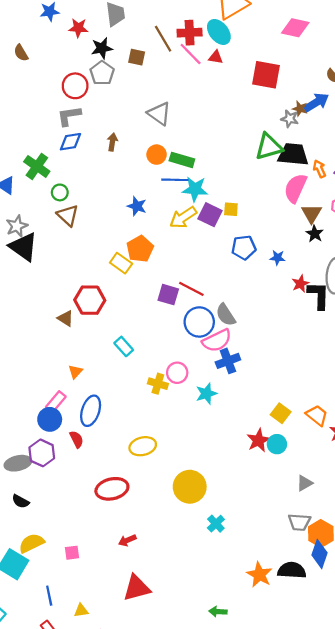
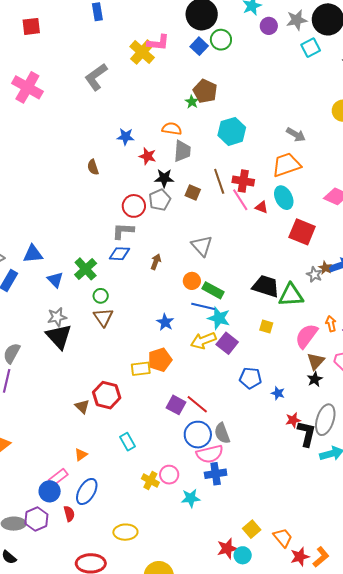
cyan ellipse: (219, 32) -> (284, 198), moved
black trapezoid: (293, 154) -> (266, 286), moved
yellow square: (231, 209) -> (266, 326), moved
yellow rectangle: (121, 263) -> (141, 369), turned -54

